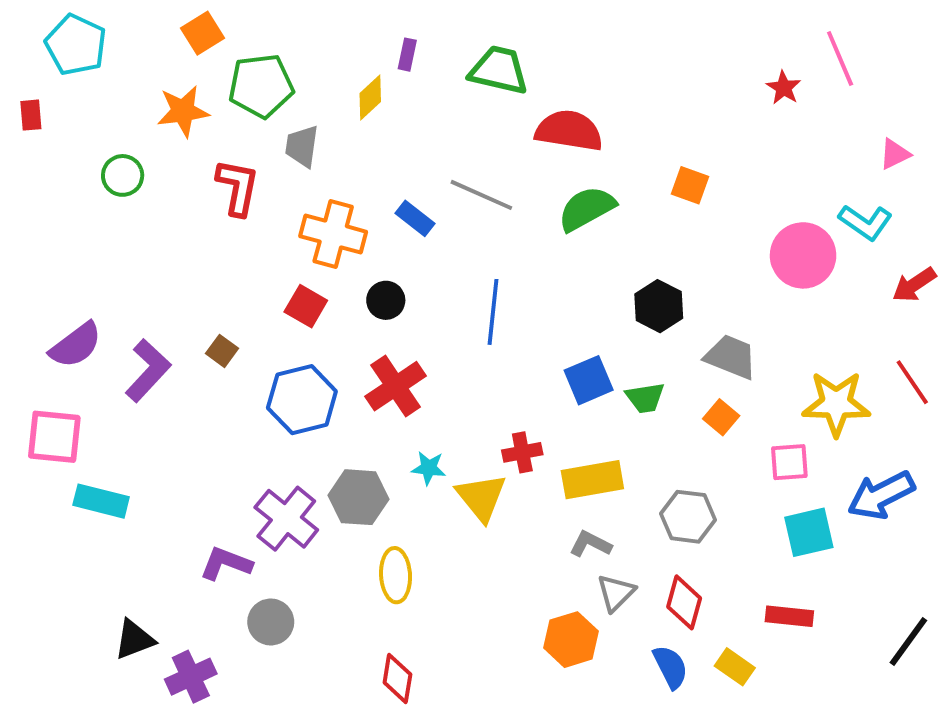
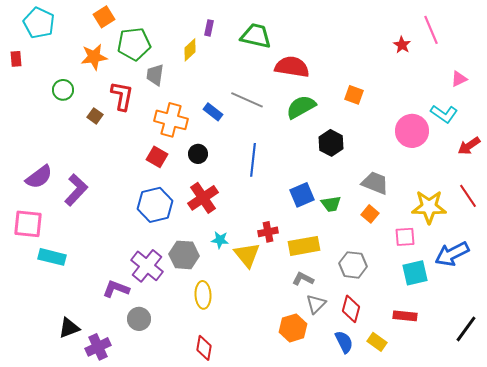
black hexagon: (659, 306) -> (331, 143), moved
brown square: (222, 351) -> (95, 116), moved

